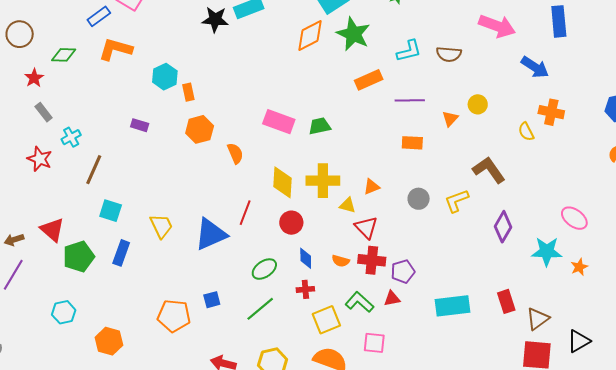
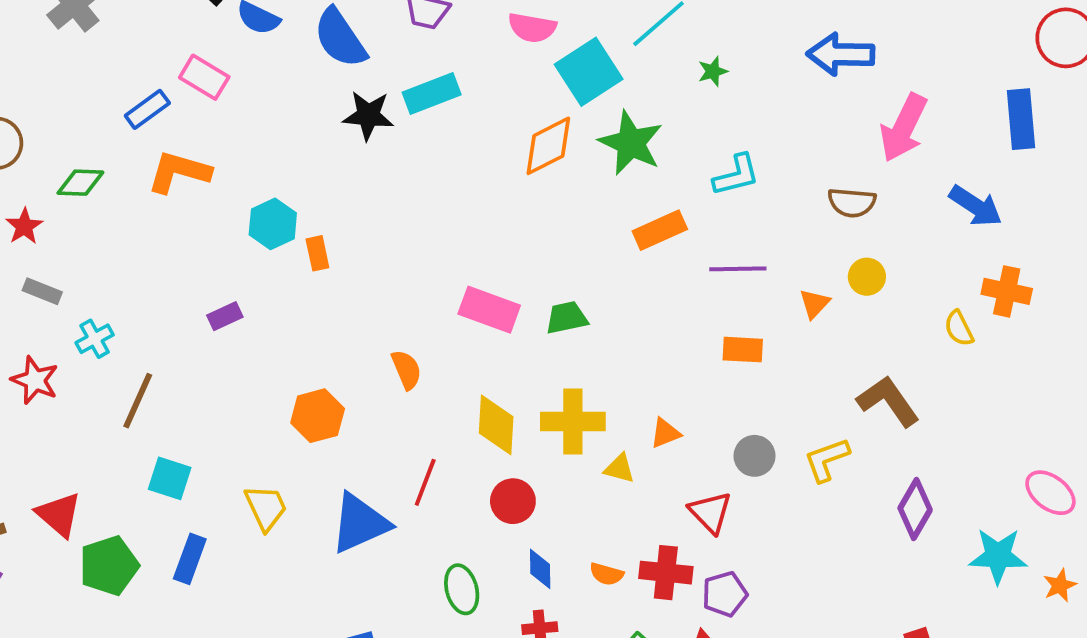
pink arrow: (497, 26) -> (904, 128), turned 96
brown semicircle: (449, 54) -> (852, 203), moved
gray rectangle: (44, 112) -> (42, 291), turned -30
purple rectangle: (140, 125) -> (225, 316), turned -42
orange hexagon: (200, 129) -> (318, 416), moved
red triangle: (366, 227) -> (710, 512), moved
green ellipse: (264, 269) -> (462, 589), turned -70

